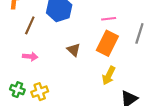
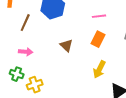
orange rectangle: (107, 43) -> (98, 39), size x0.7
green cross: (17, 90) -> (17, 74), moved

